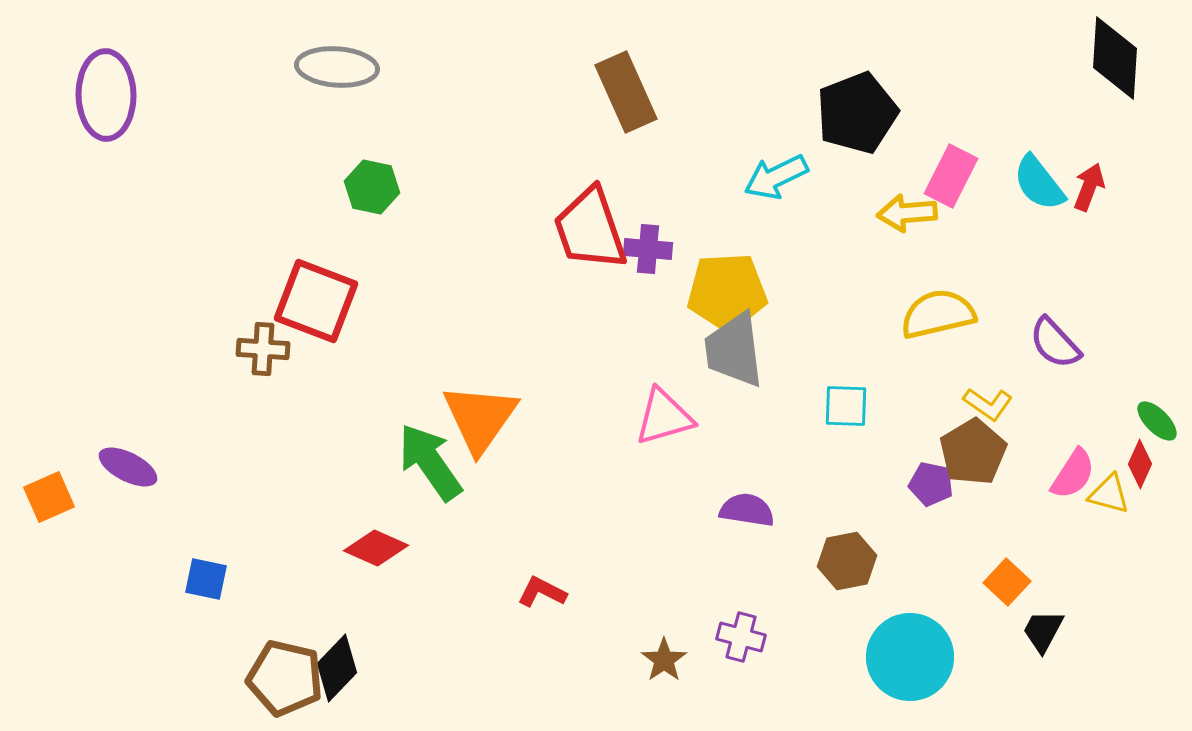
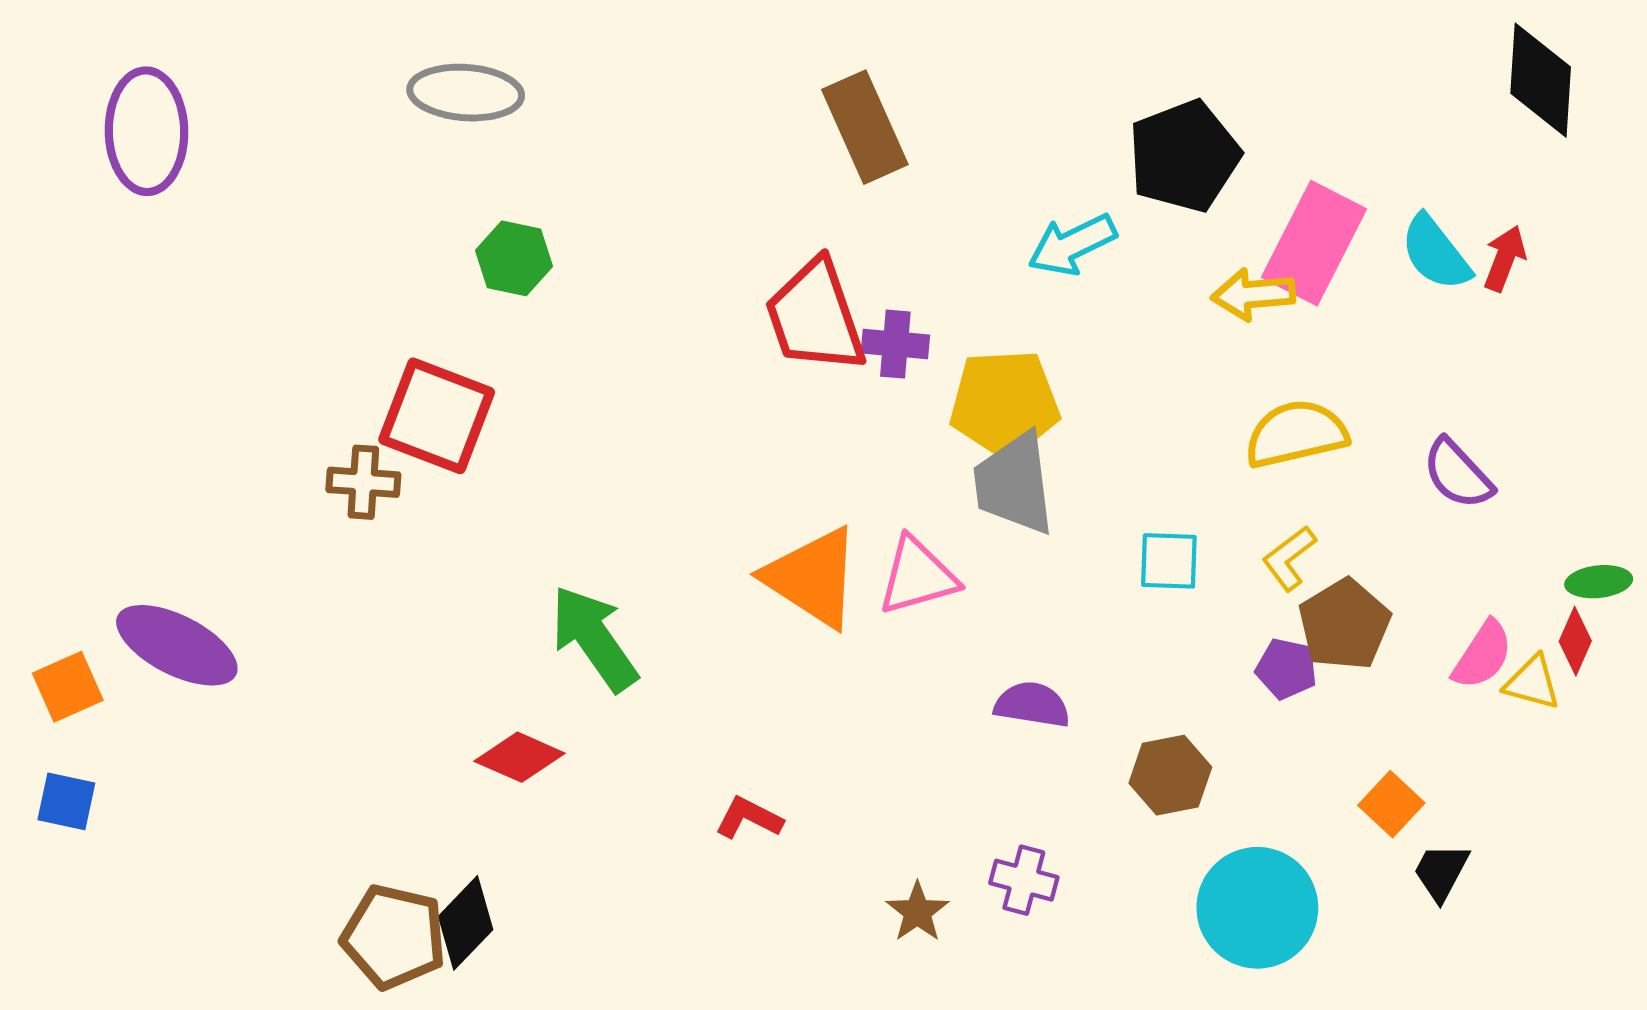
pink rectangle: (951, 176) -> (1314, 243), size x1.4
yellow L-shape: (988, 404) -> (1289, 558), moved, turned 108
orange triangle: (480, 418) -> (812, 578), moved, turned -32
green ellipse: (1157, 421) -> (1599, 582), turned -51
purple ellipse: (128, 467) -> (177, 645), size x1.5
blue square: (206, 579) -> (66, 801), moved

